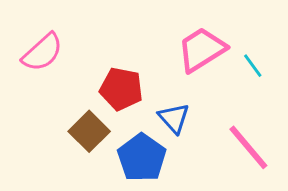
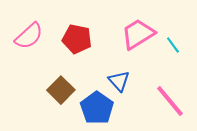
red pentagon: (121, 89) -> (77, 39), moved

